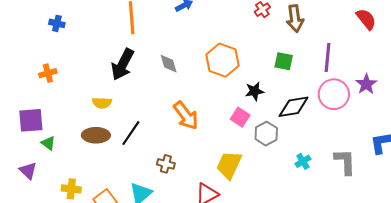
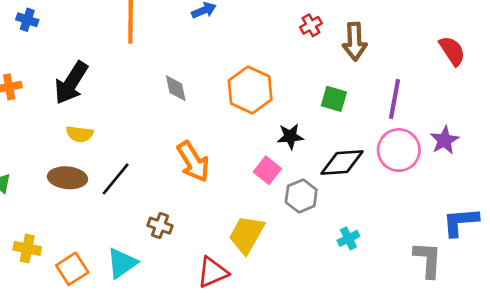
black arrow: (123, 64) -> (71, 83), moved
gray L-shape: (345, 162) -> (428, 260), moved

